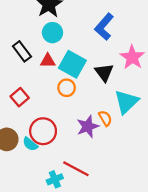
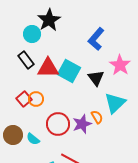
cyan circle: (52, 33) -> (32, 34), moved
red triangle: (48, 61) -> (48, 68), size x1.6
orange circle: (67, 88) -> (36, 99), moved
red circle: (43, 131) -> (58, 124), moved

